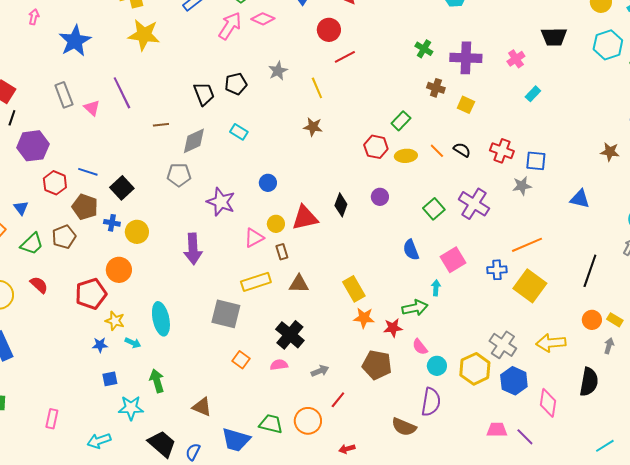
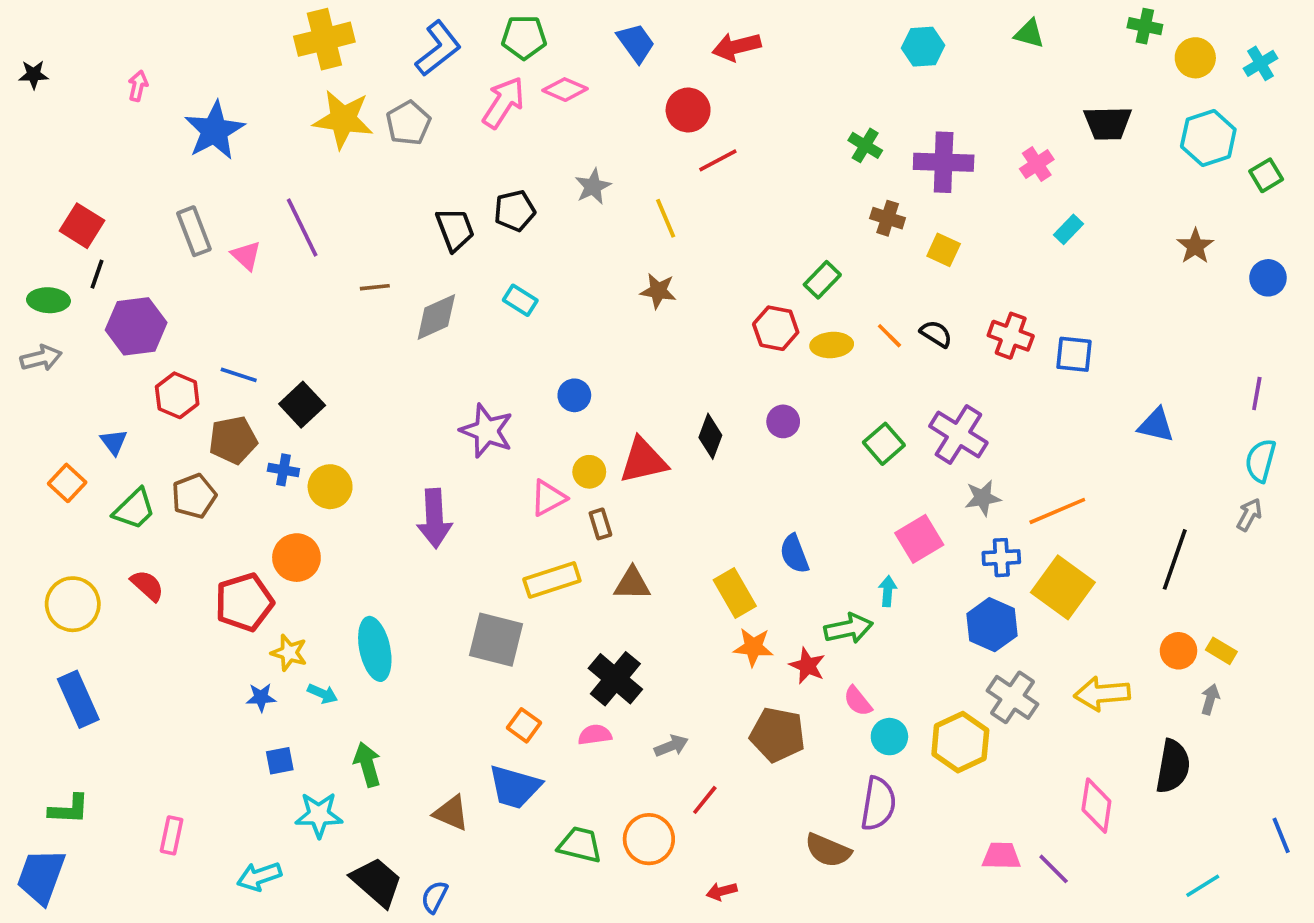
brown star: (610, 152) -> (1195, 246), moved, turned 30
gray pentagon: (179, 175) -> (408, 123), moved, turned -30
gray star: (522, 186) -> (983, 498), moved
brown pentagon: (85, 207) -> (233, 440), turned -30
blue semicircle: (411, 250) -> (794, 554), moved
red star: (393, 328) -> (807, 666), turned 30
blue hexagon: (514, 381) -> (992, 625), moved
blue trapezoid: (236, 440) -> (515, 787), moved

